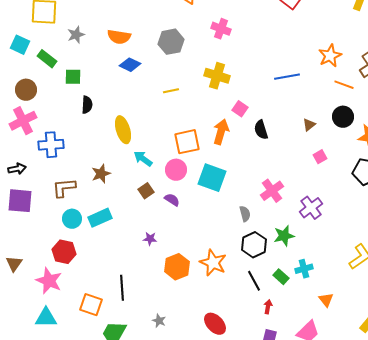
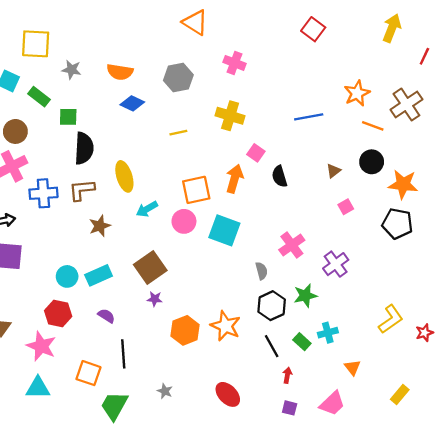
gray star: (76, 35) -> (72, 70), turned 30
black semicircle: (87, 105) -> (84, 148), size x1.6
cyan arrow: (143, 159) -> (147, 209), turned -66
brown L-shape: (64, 188) -> (82, 190), moved
brown square: (146, 191) -> (150, 267), moved, size x1.8
purple semicircle: (172, 200) -> (106, 316), moved

